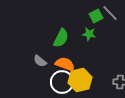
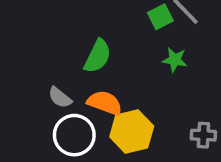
green star: (89, 34) -> (175, 60), moved
white circle: (62, 82) -> (74, 135), moved

